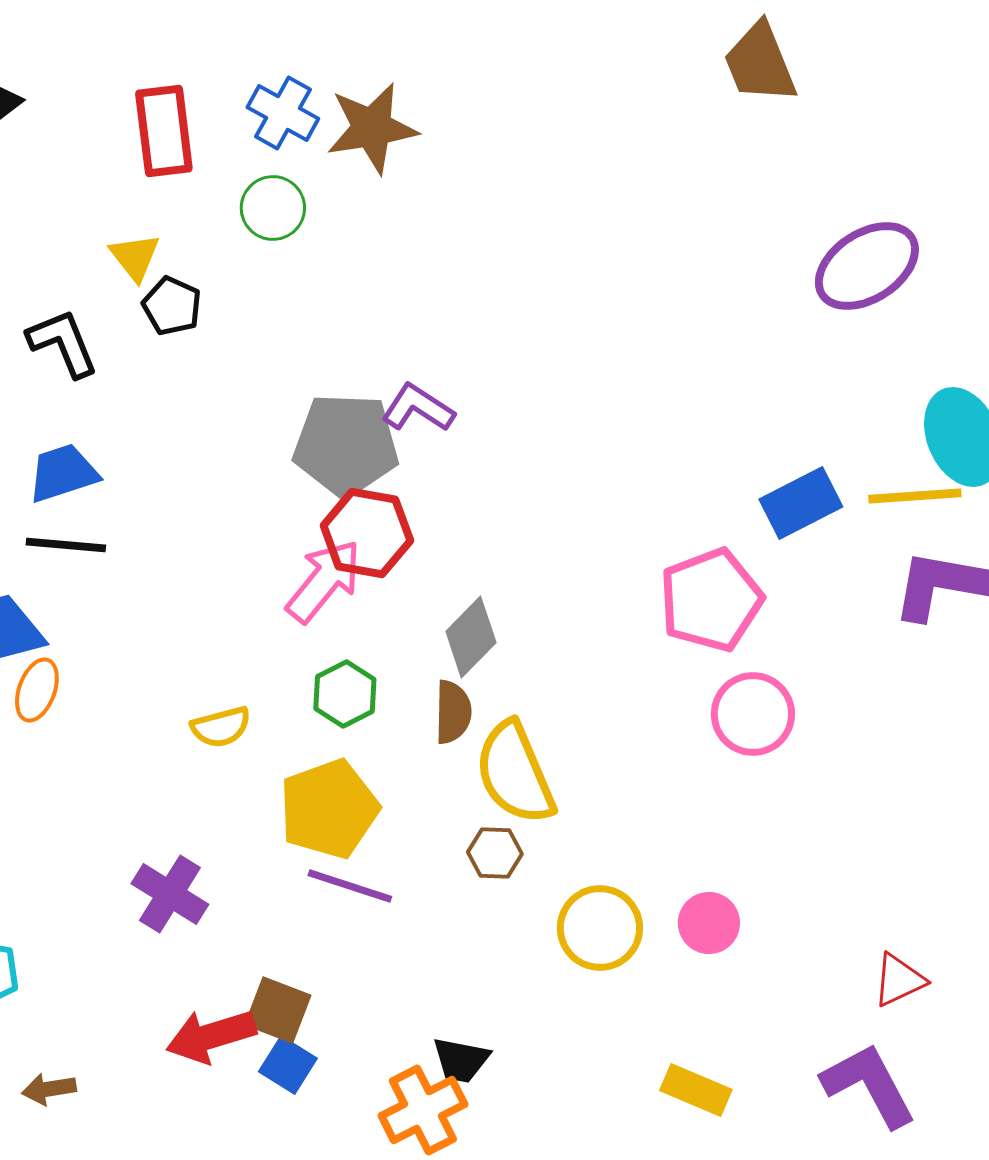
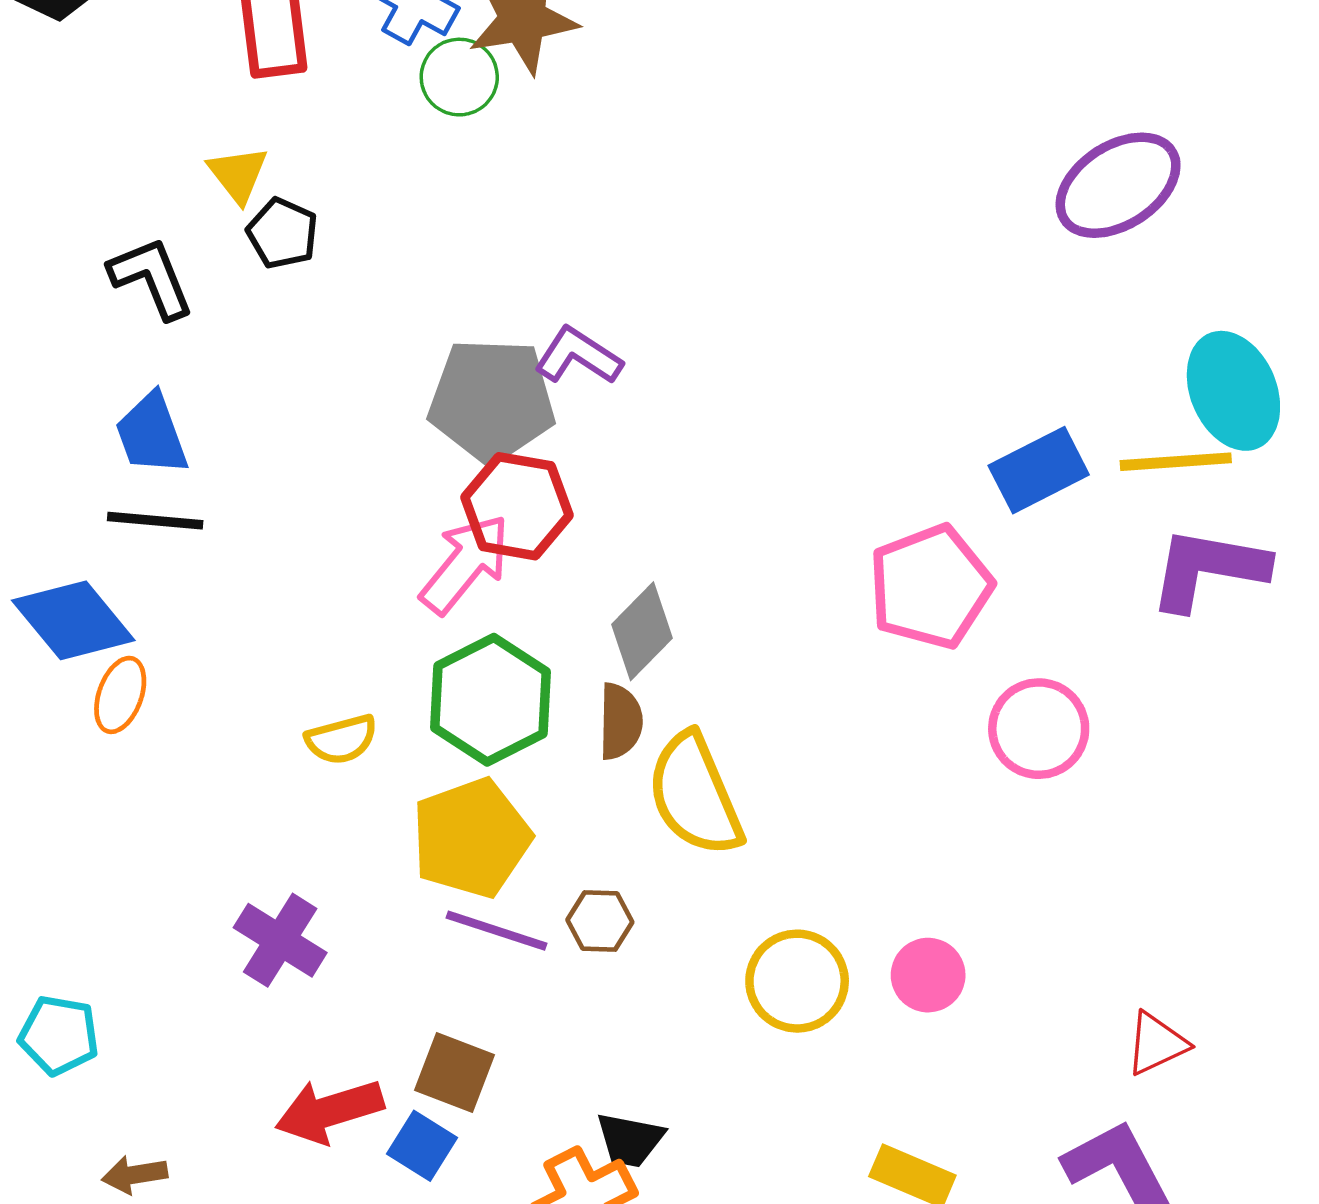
green circle: (273, 208) -> (459, 77), moved
blue trapezoid: (63, 473) -> (151, 434), turned -92
green hexagon: (345, 694) -> (490, 700), size x1.6
pink circle: (753, 714) -> (1039, 729), moved
brown hexagon: (495, 853) -> (600, 921), moved
brown square: (278, 1010) -> (454, 1072), moved

